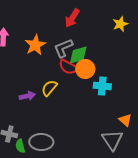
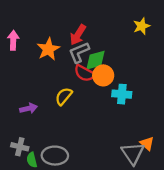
red arrow: (72, 18) -> (78, 35), moved
purple arrow: (27, 96) -> (29, 108), moved
orange triangle: (125, 120) -> (147, 143), moved

